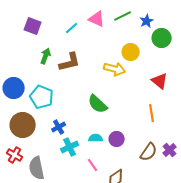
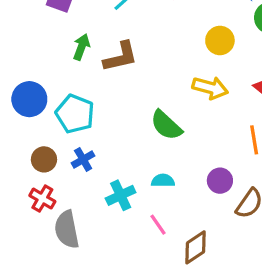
yellow arrow: (115, 69) -> (210, 88), moved
brown circle: (23, 125) -> (44, 159), size x0.6
blue cross: (59, 127) -> (83, 159), moved
purple circle: (117, 139) -> (220, 181), moved
red cross: (15, 155) -> (42, 199), moved

